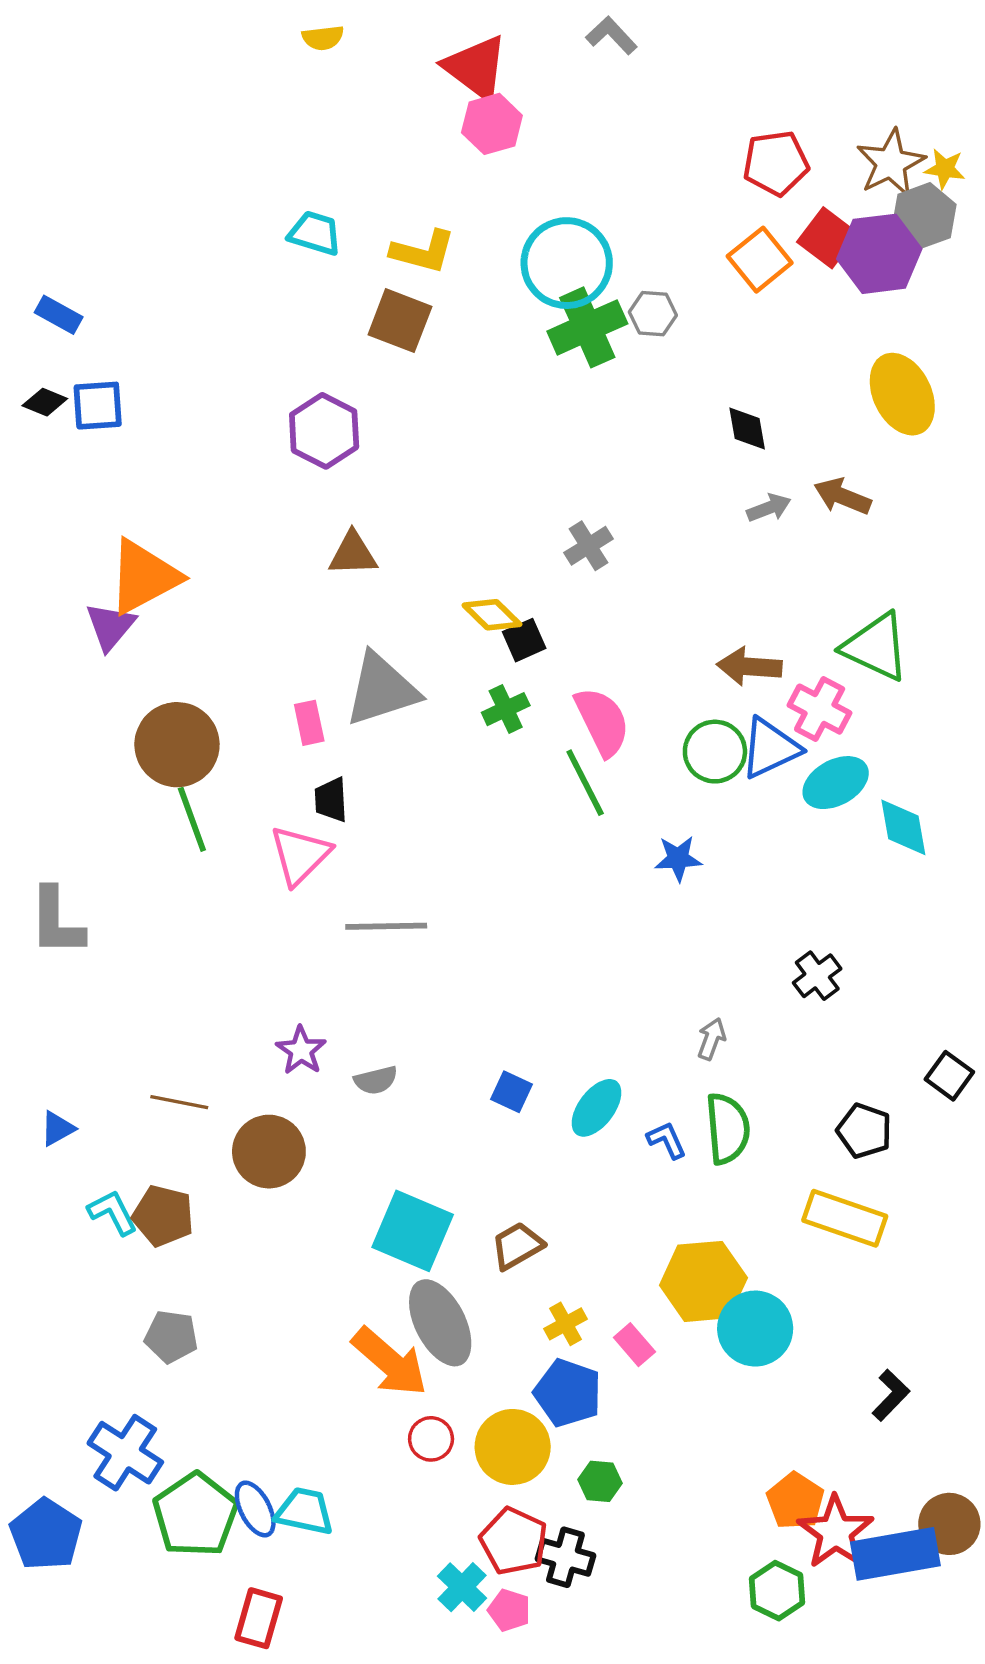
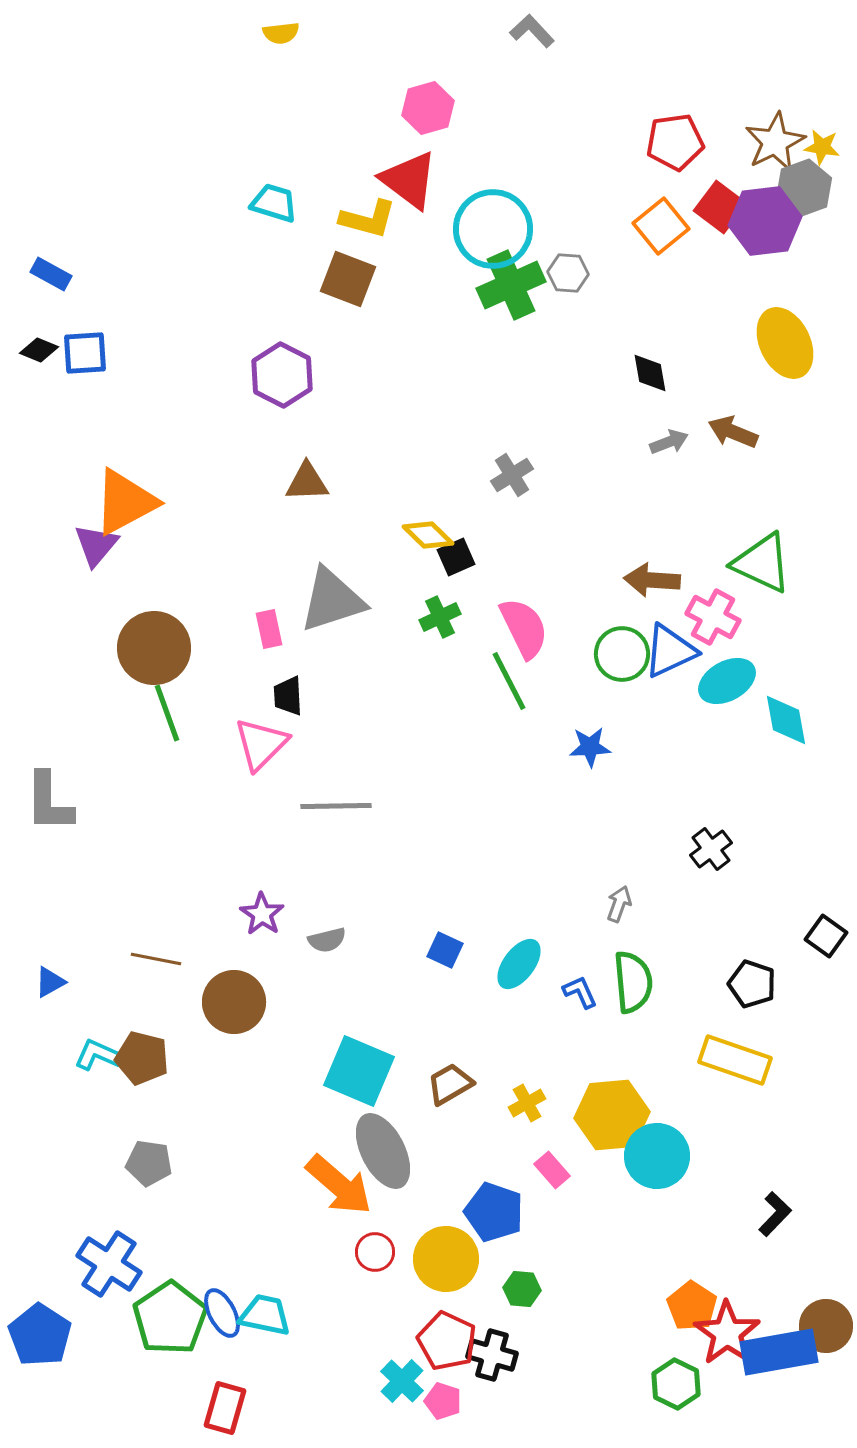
red triangle: (476, 68) -> (409, 180), moved
cyan L-shape: (113, 1212) -> (98, 1055), turned -39
yellow cross: (565, 1324) -> (527, 1103), moved

